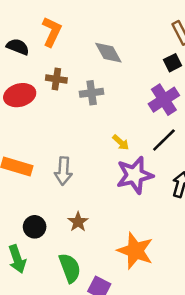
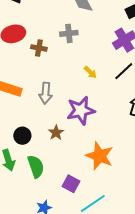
brown cross: (56, 79) -> (39, 48), moved
purple star: (135, 175) -> (81, 110), moved
green semicircle: (70, 268) -> (36, 166), moved

